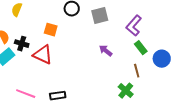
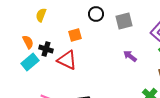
orange square: (51, 30) -> (75, 35), turned -32

